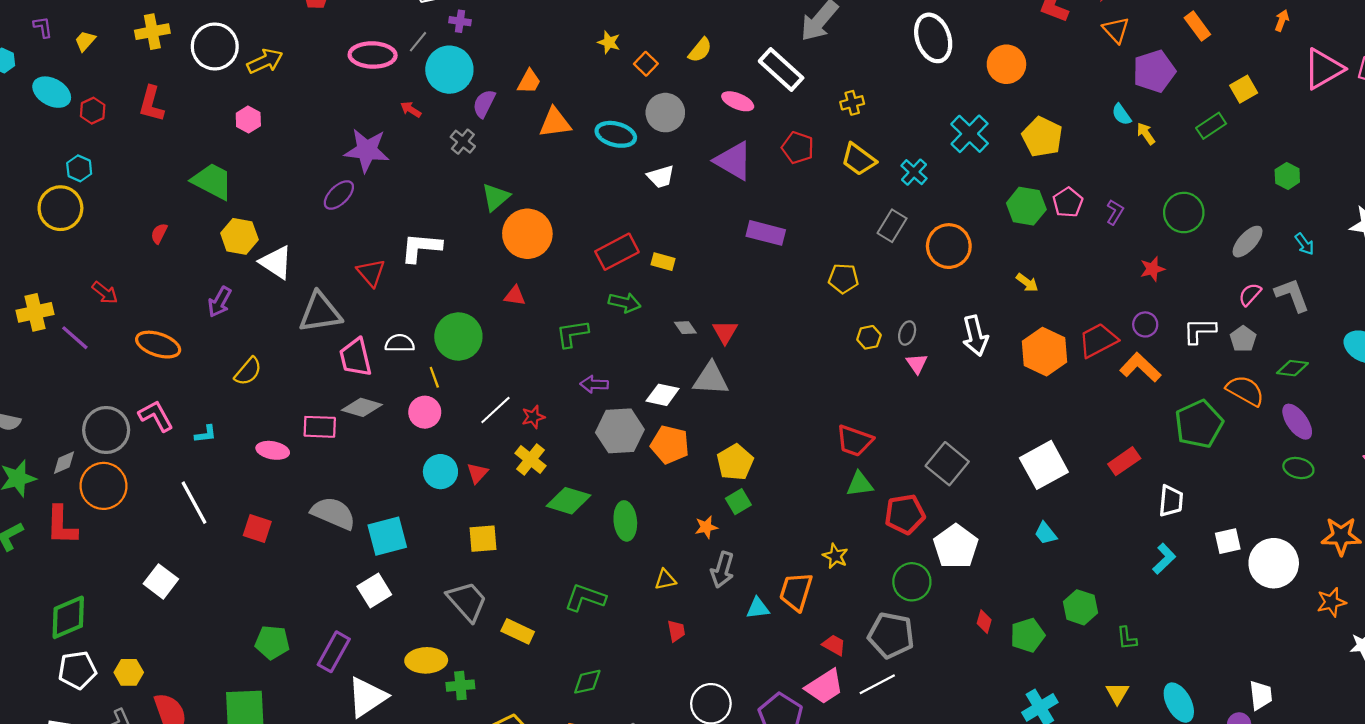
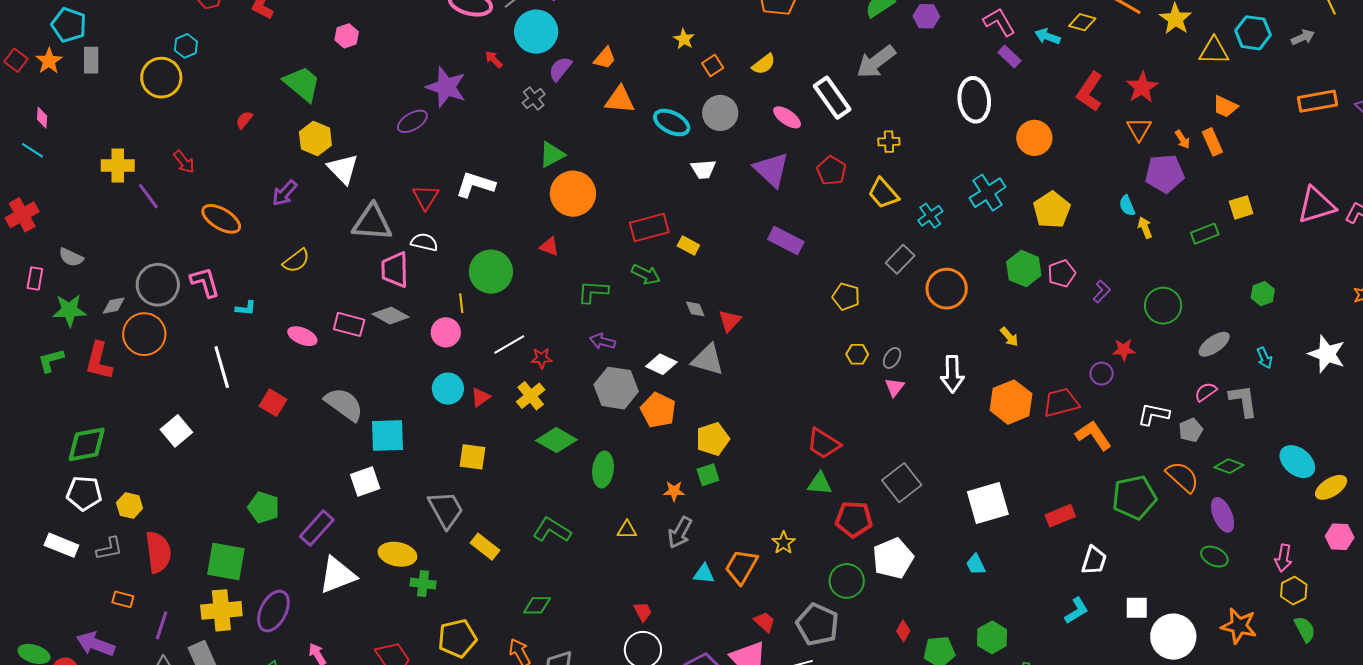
orange arrow: (1282, 20) -> (1182, 139), moved, turned 114
purple circle: (1145, 324) -> (1102, 374), moved
white semicircle: (400, 343) -> (424, 242), moved
red trapezoid: (676, 631) -> (643, 612), moved, turned -30

